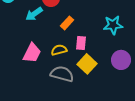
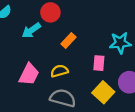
pink rectangle: (81, 43) -> (99, 63), moved
yellow square: (87, 64) -> (103, 92), moved

